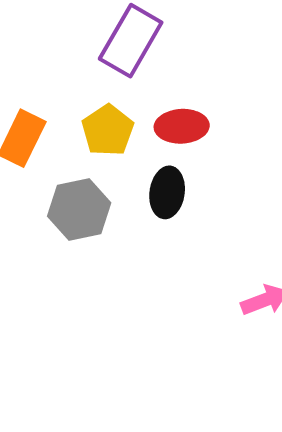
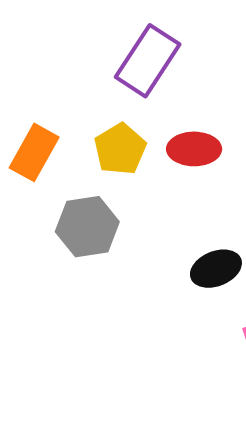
black ellipse: (167, 192) -> (216, 269), moved, turned 57

